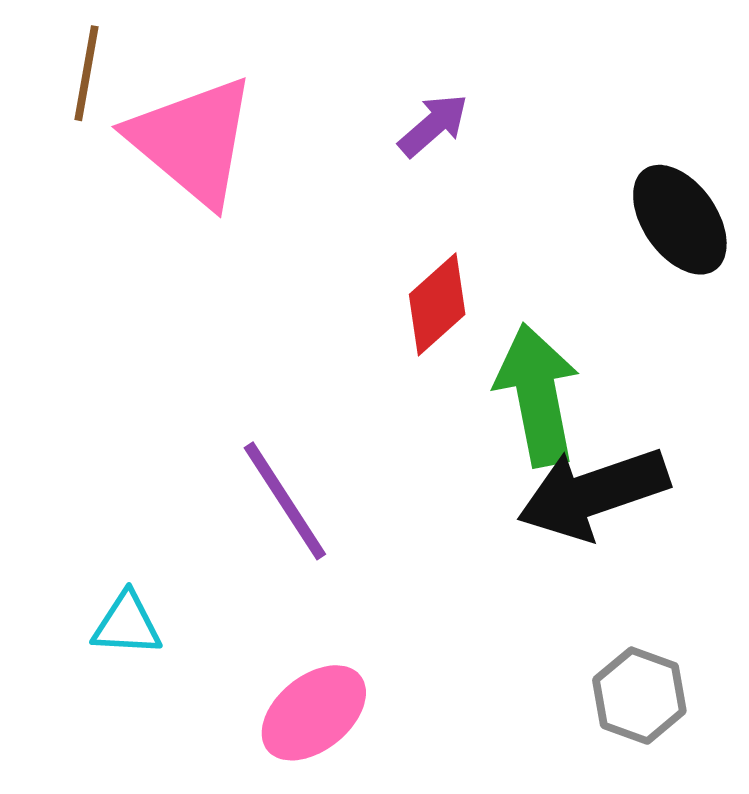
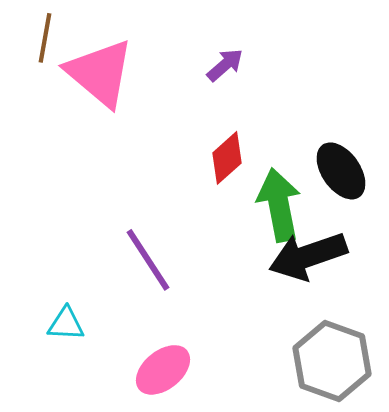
black ellipse: (680, 220) -> (341, 171), moved
gray hexagon: (639, 696) -> (332, 361), size x1.6

